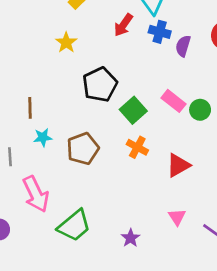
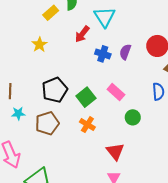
blue cross: (160, 32) -> (103, 54), moved
black pentagon: (100, 85) -> (55, 90), moved
green circle: (200, 110) -> (133, 117), moved
red triangle: (178, 165) -> (115, 151), moved, turned -42

